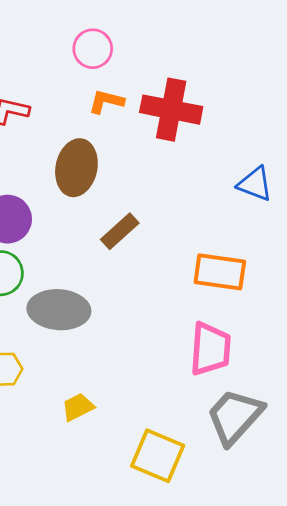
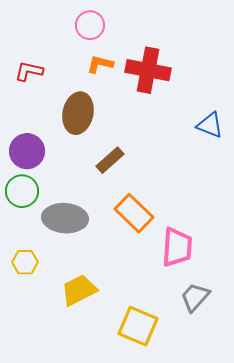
orange rectangle: (220, 272) -> (134, 213), moved, turned 36
yellow trapezoid: (78, 407) -> (79, 290), size x1.5
gray trapezoid: (235, 417) -> (195, 297), size x0.7

